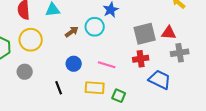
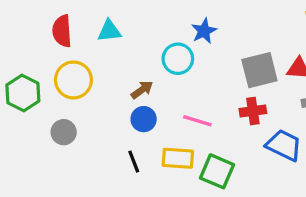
brown arrow: (72, 32) -> (142, 90), moved
black line: (59, 88) -> (134, 162), moved
green square: (119, 96) -> (217, 171), size x1.5

